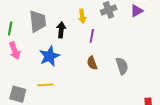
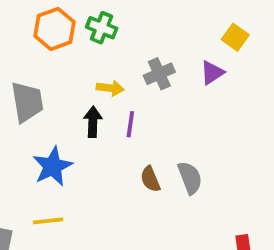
yellow arrow: (82, 16) -> (110, 88), turned -72
black arrow: (61, 30) -> (93, 122), moved
brown semicircle: (92, 63) -> (150, 179), moved

